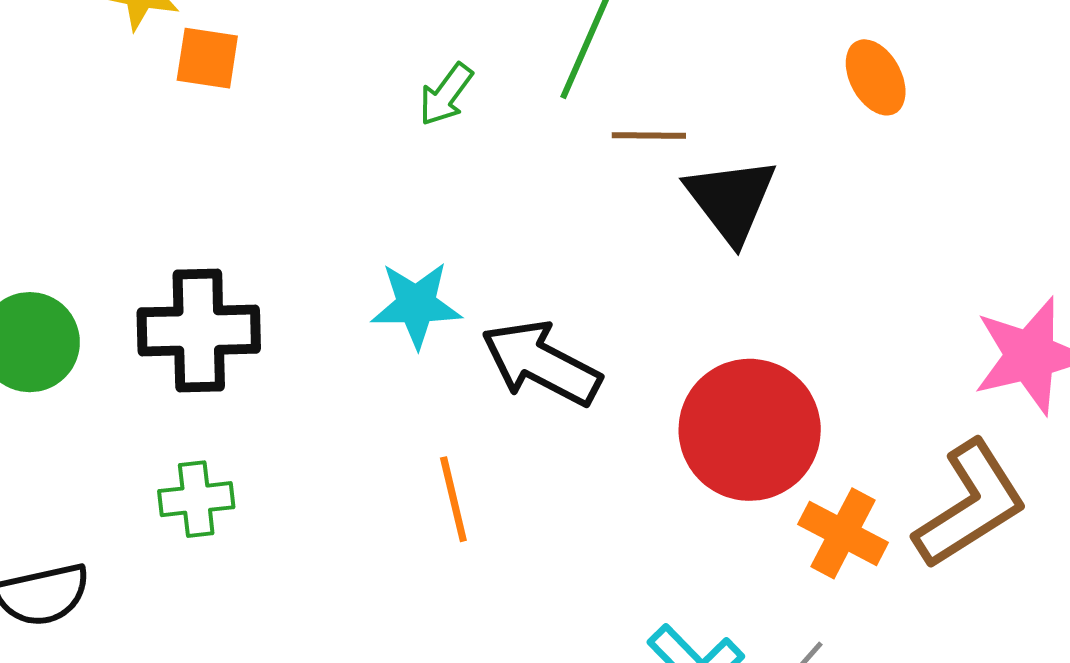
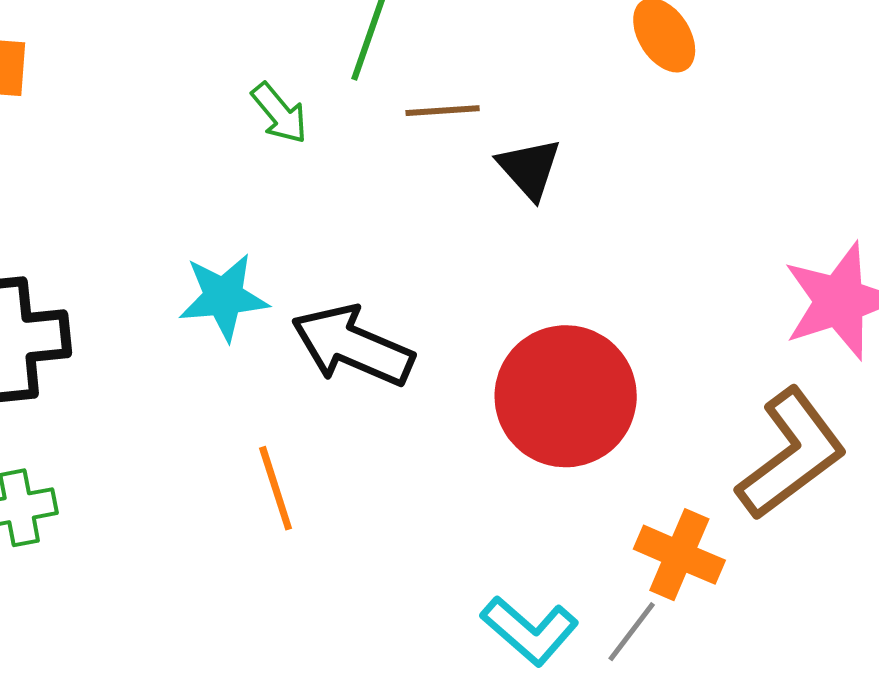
green arrow: (446, 95) -> (279, 113), moved, turned -72
black triangle: (731, 200) -> (529, 168), size x0.7
orange cross: (843, 533) -> (679, 555), moved

